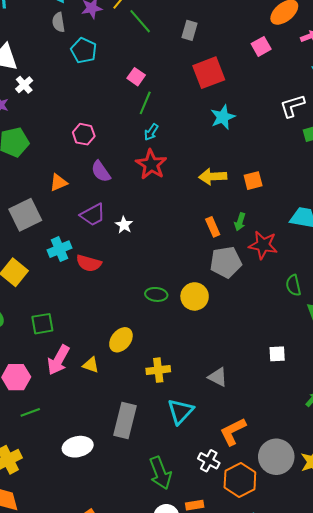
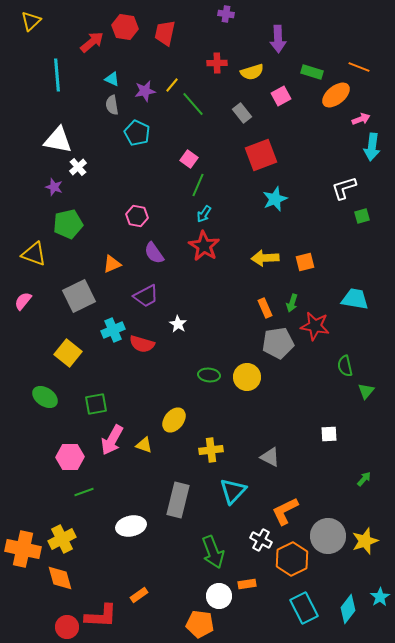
gray rectangle: (190, 30) -> (242, 113), turned -54
pink square: (261, 46) -> (281, 96), moved
white star: (124, 225) -> (178, 324), moved

